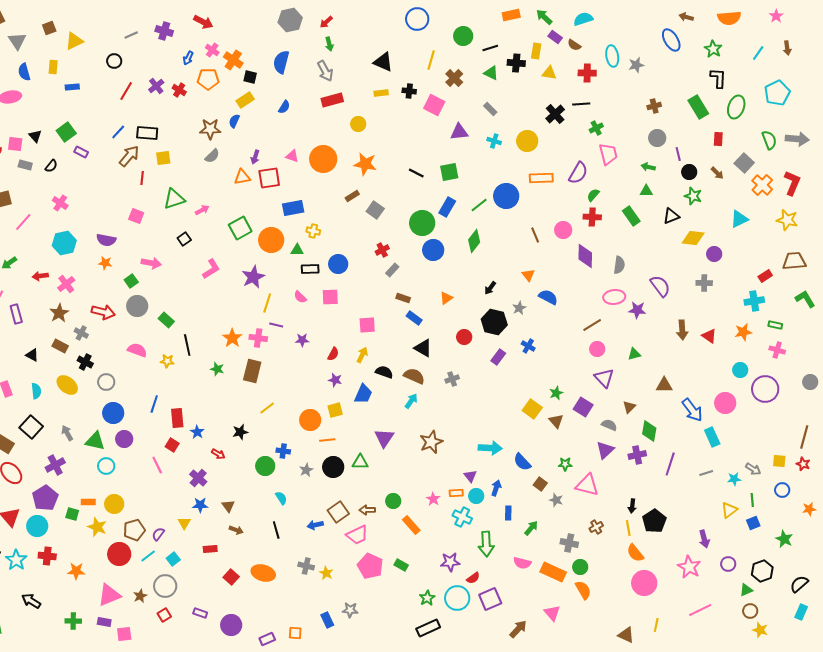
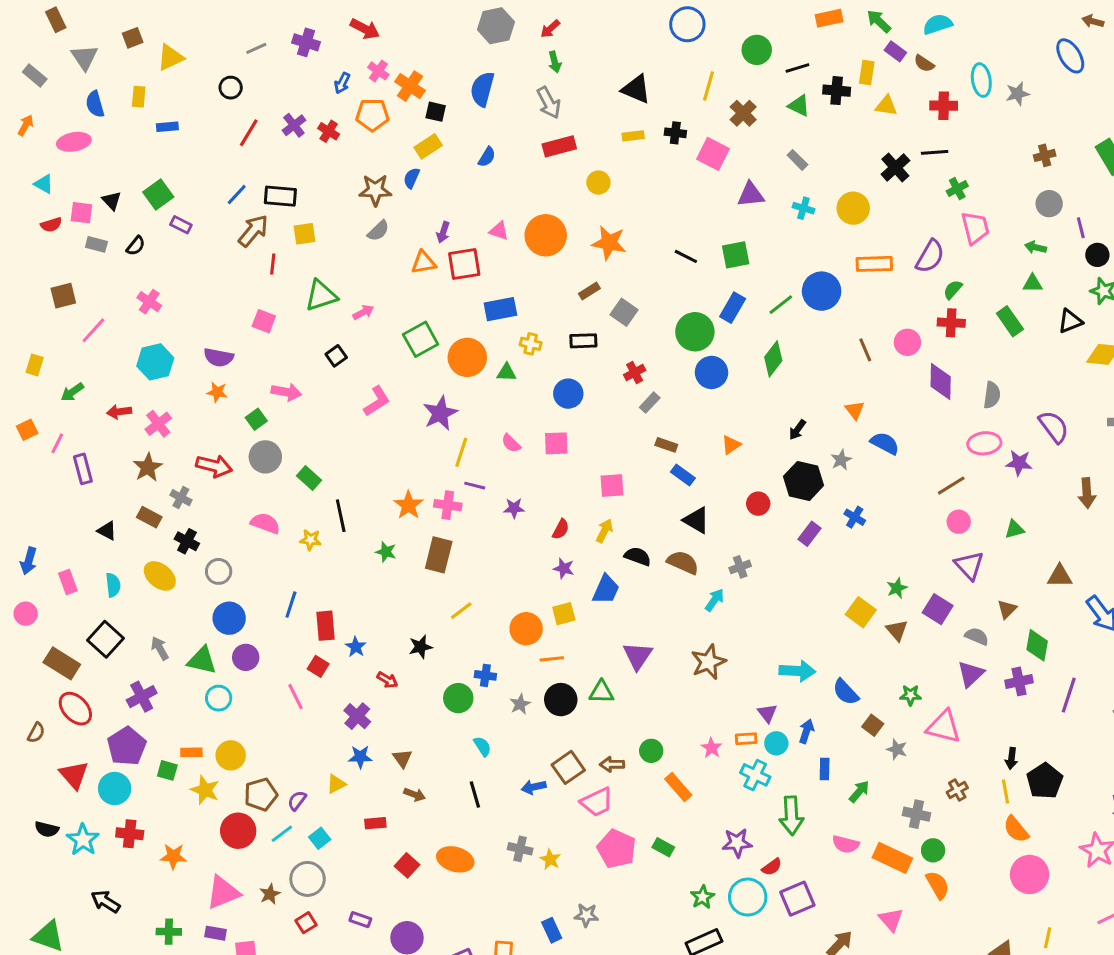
black rectangle: (310, 269) -> (583, 341), moved
cyan arrow: (411, 401) -> (715, 600), moved
yellow triangle: (184, 523) -> (336, 784), turned 32

